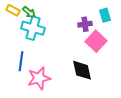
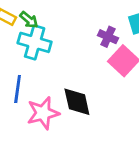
purple cross: (85, 24) -> (108, 37), turned 32
black diamond: (82, 70) -> (77, 102), moved

